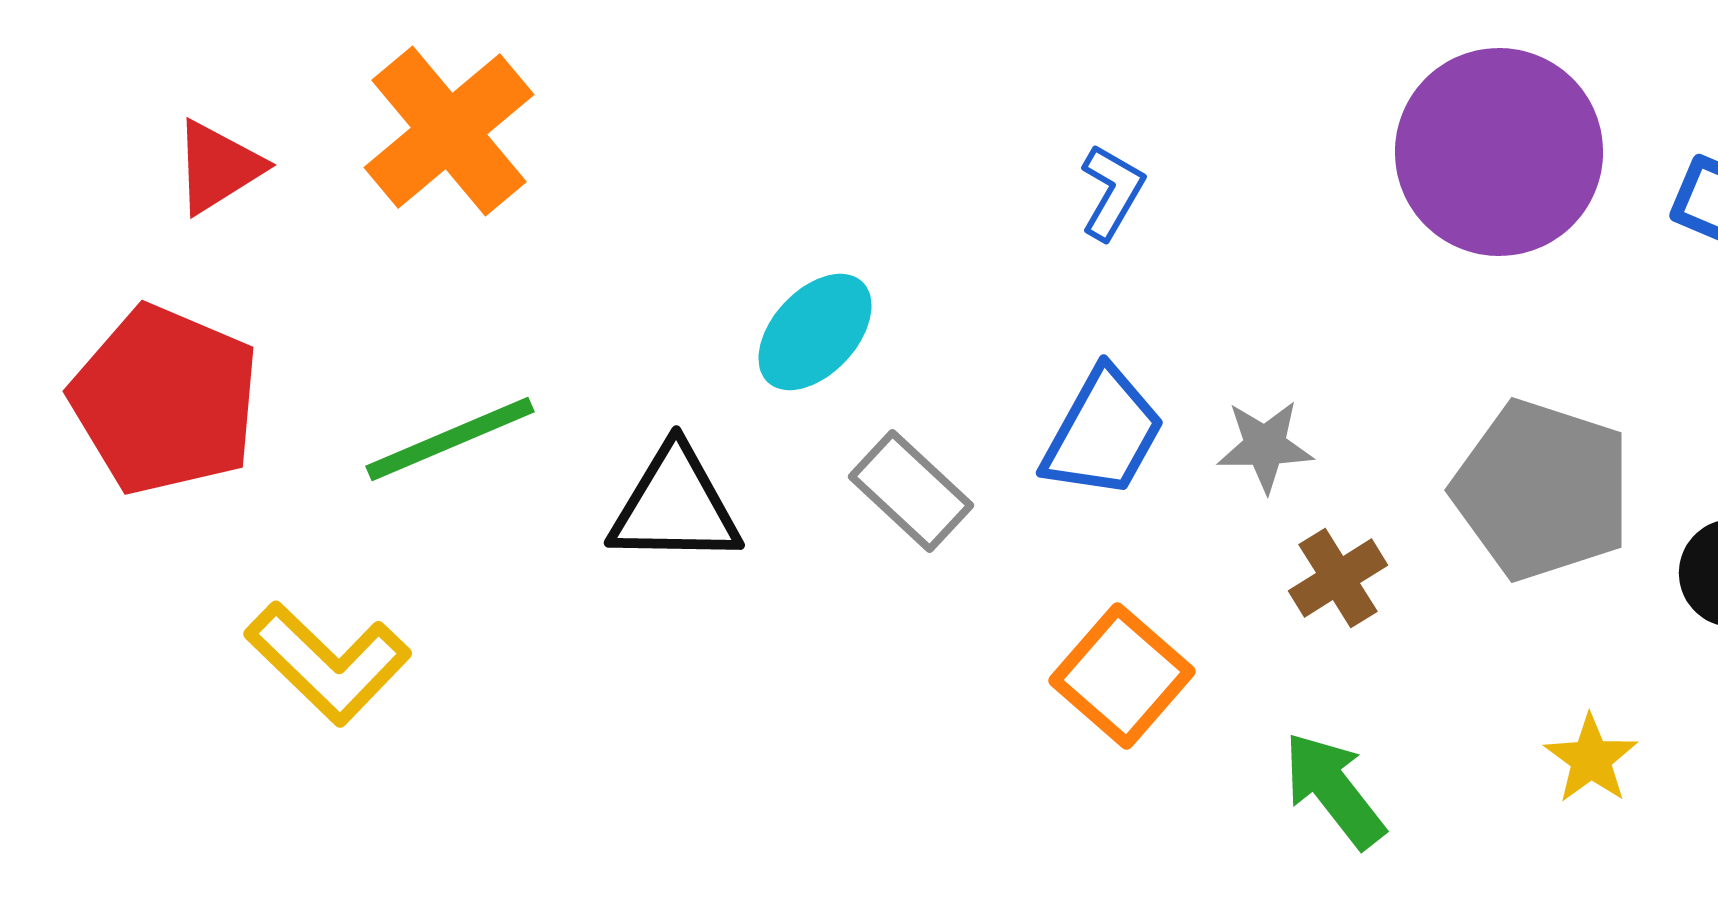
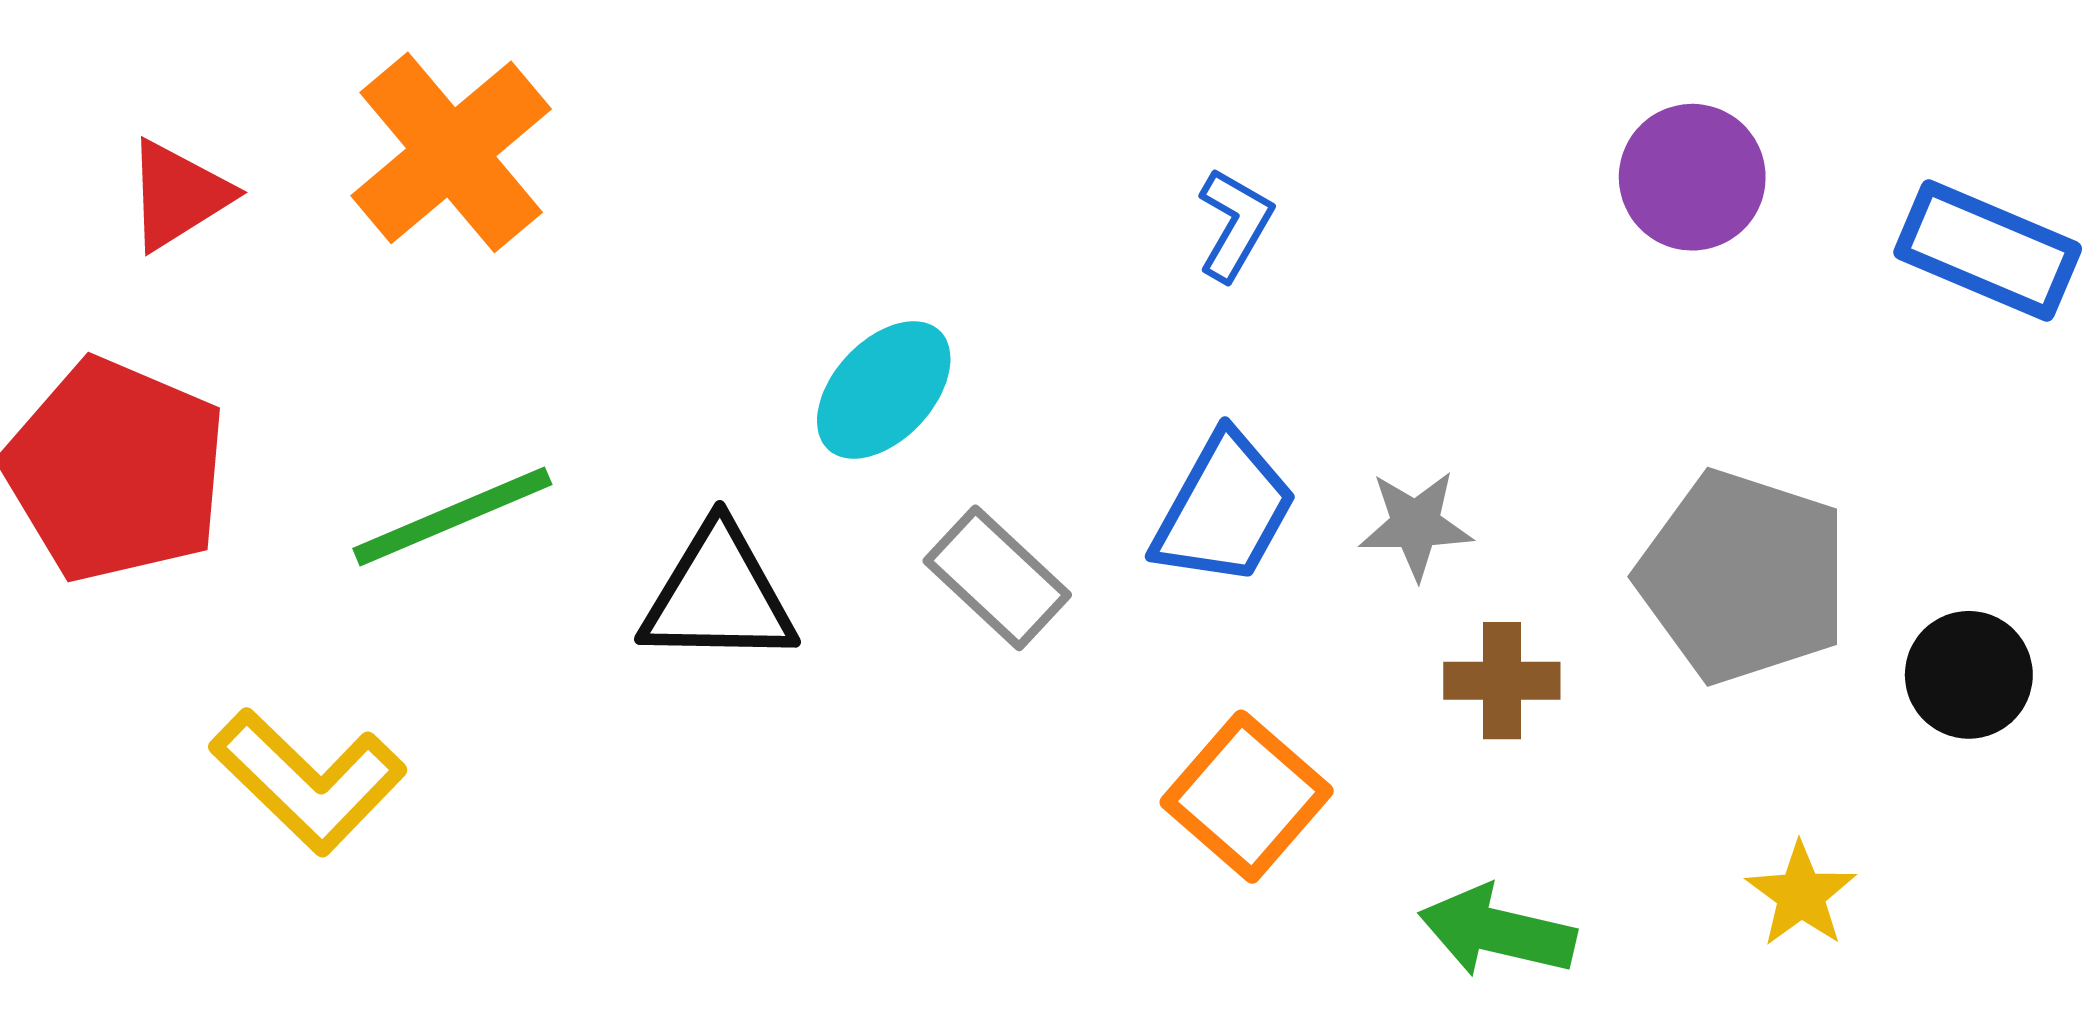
purple circle: (1499, 152) -> (1692, 177), size x0.6
brown cross: (1338, 578) -> (1502, 681), turned 32
green arrow: (1334, 790) -> (1497, 931), turned -39

